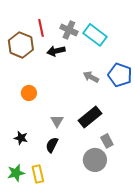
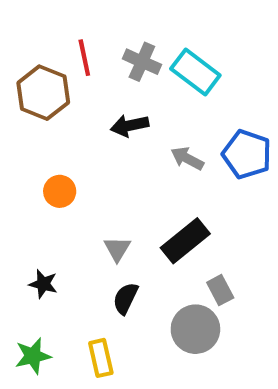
black arrow: (56, 51) -> (130, 125), moved
black semicircle: (52, 145) -> (126, 298), moved
yellow rectangle: (38, 174) -> (101, 358), moved

